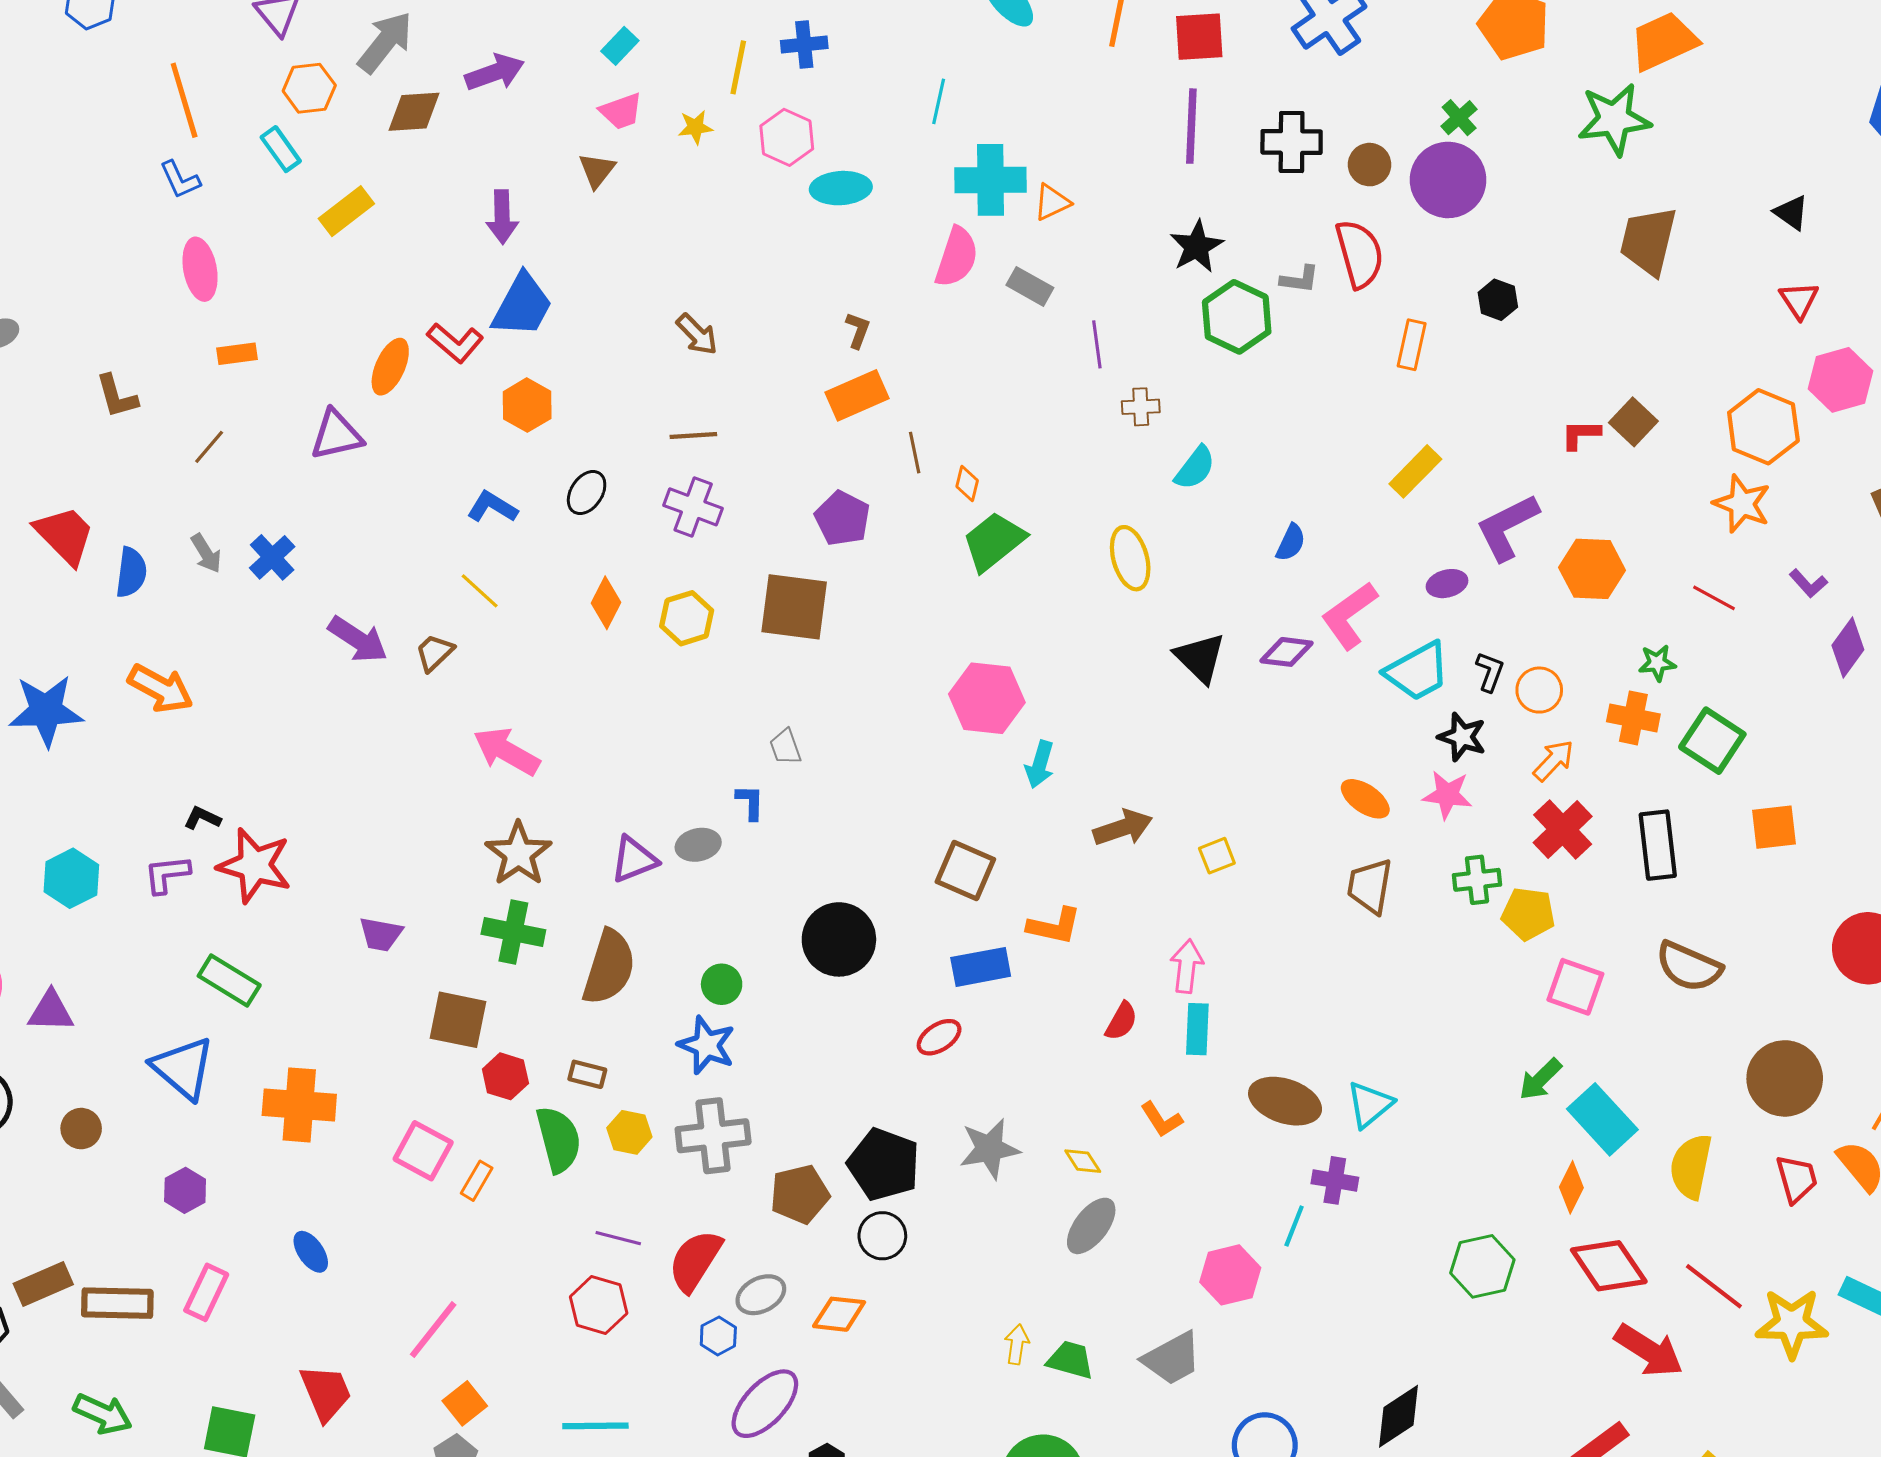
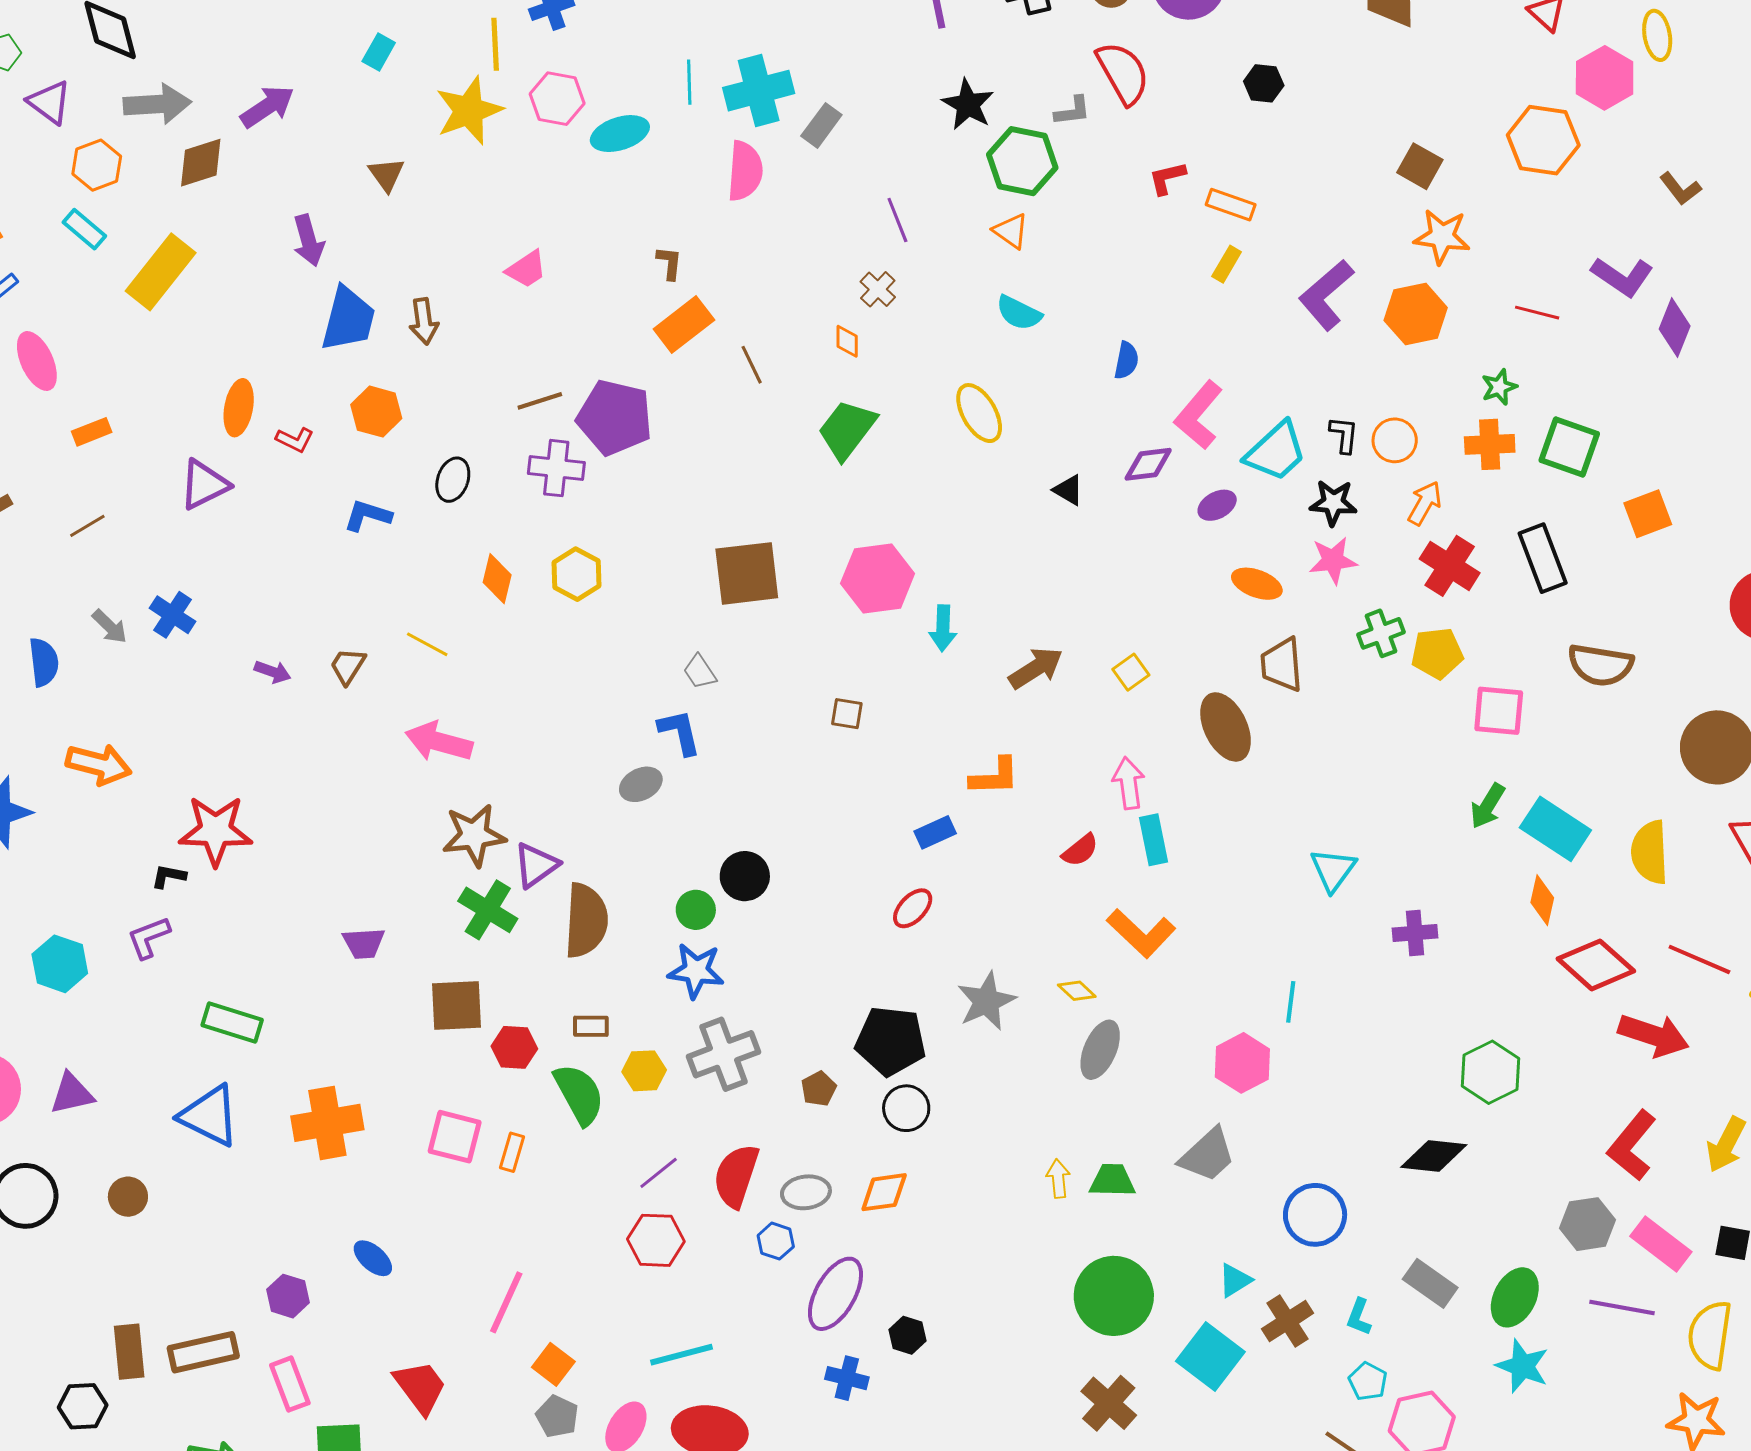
gray arrow: (385, 42) -> (157, 104), turned 62
cyan line: (939, 101) -> (689, 82), moved
pink trapezoid: (621, 111) -> (526, 269), moved
yellow star: (695, 127) -> (469, 111), size x2.0
orange triangle: (1052, 202) -> (1011, 231), moved, turned -45
yellow rectangle: (346, 211) -> (161, 272), size x1.4
gray rectangle: (1030, 286) -> (821, 125), moved, turned -69
brown arrow: (697, 334) -> (424, 321), moved, turned 51
red L-shape: (455, 343) -> (295, 440), moved, size x0.7
orange rectangle: (1412, 345) -> (1231, 205), moved, turned -69
brown cross: (1141, 407) -> (878, 289), moved, turned -30
red L-shape: (1581, 434) -> (1167, 178), moved
brown line: (209, 447) -> (87, 526), turned 33
cyan semicircle: (1195, 468) -> (1019, 313), turned 93
yellow rectangle: (1415, 471) -> (1227, 264), size x0.7
orange diamond: (967, 483) -> (847, 341), moved
orange star: (1742, 504) -> (1442, 236), moved
purple pentagon: (842, 518) -> (615, 417), moved, size x1.4
purple L-shape: (1808, 583) -> (1622, 277), size x1.6
purple ellipse: (1447, 584) -> (1217, 505), moved
yellow line: (480, 591) -> (427, 644), moved
brown square: (794, 607) -> (747, 573), moved
purple arrow: (358, 639) -> (273, 672), size x0.6
black triangle: (1200, 658) -> (1068, 490), size x0.6
blue L-shape: (750, 802) -> (680, 732), size x1.4
brown star: (518, 854) -> (474, 835), turned -30
purple triangle: (634, 859) -> (536, 865), moved
red star: (255, 865) -> (216, 831), moved
brown square: (965, 870) -> (847, 714), moved, size x0.6
green cross: (513, 932) -> (488, 910), turned 34
black circle: (839, 939) -> (745, 876), moved, size x0.7
blue rectangle: (981, 967) -> (935, 832), size x0.7
red semicircle: (1121, 1021) -> (1080, 850), turned 36
brown ellipse: (1285, 1101) -> (1226, 727), moved, turned 60
orange L-shape: (1161, 1120) -> (1141, 933), size x1.6
purple cross: (1335, 1180) -> (1415, 933), moved
purple hexagon: (185, 1190) -> (288, 1296), moved
brown pentagon: (800, 1194) -> (819, 1089), size x0.6
purple line: (618, 1238) -> (659, 1173), turned -39
green hexagon: (1482, 1266) -> (1490, 1072), moved
brown rectangle: (43, 1284) -> (129, 1352), turned -58
pink rectangle: (206, 1292) -> (290, 1384), moved, turned -32
gray ellipse: (761, 1295) -> (806, 1192), turned 33
black diamond: (1398, 1416) -> (1434, 1156), turned 54

